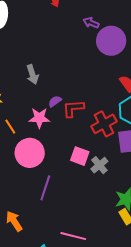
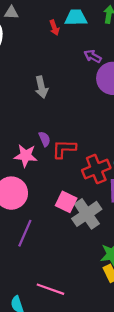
gray arrow: (32, 74) -> (41, 87), moved
purple semicircle: (55, 101) -> (45, 139), turned 96
gray cross: (99, 165) -> (87, 214), size x1.5

